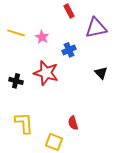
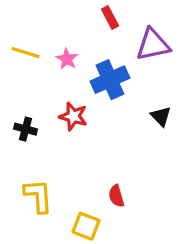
blue cross: (69, 50) -> (110, 80), size x1.6
red star: (46, 73) -> (73, 116), size x0.7

